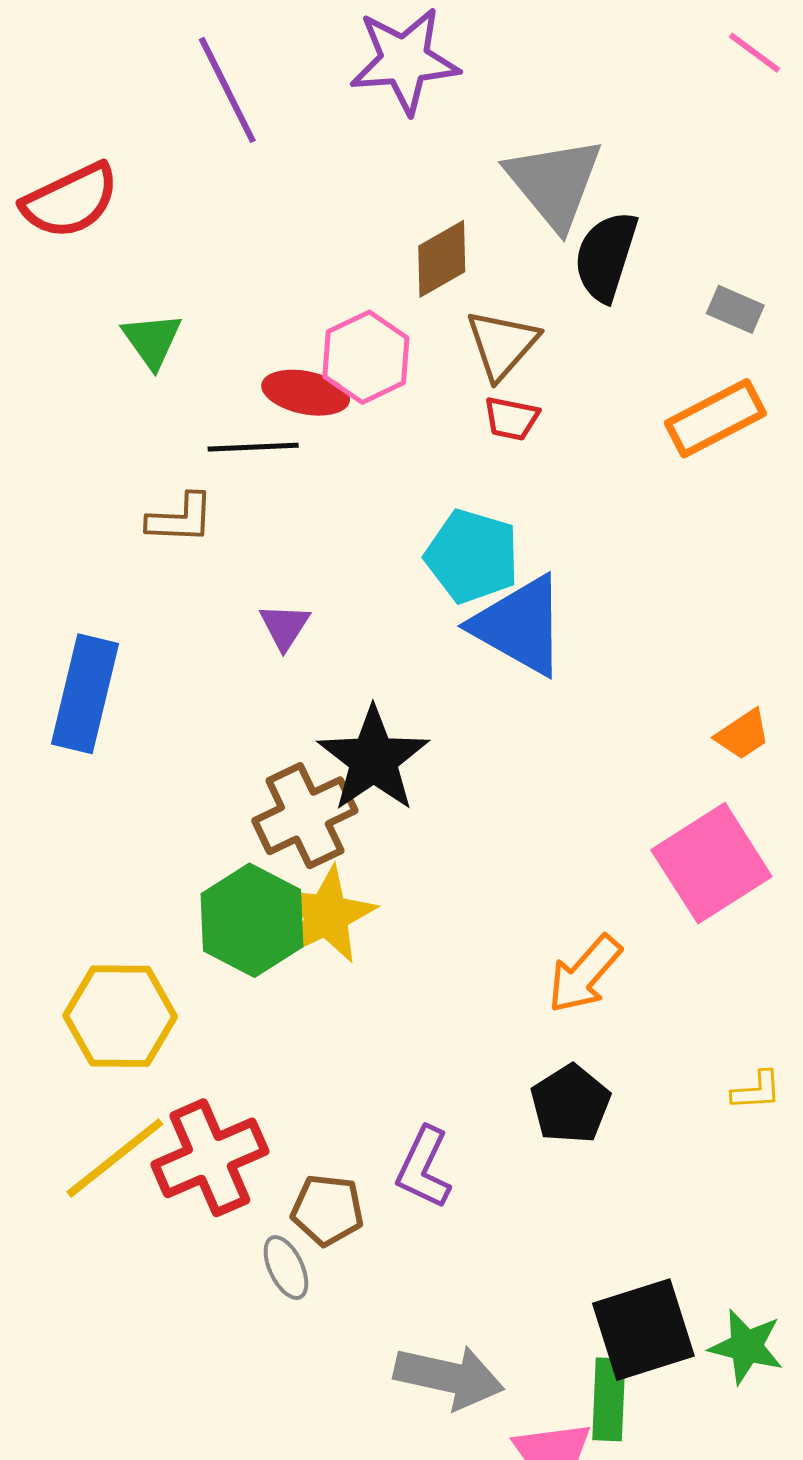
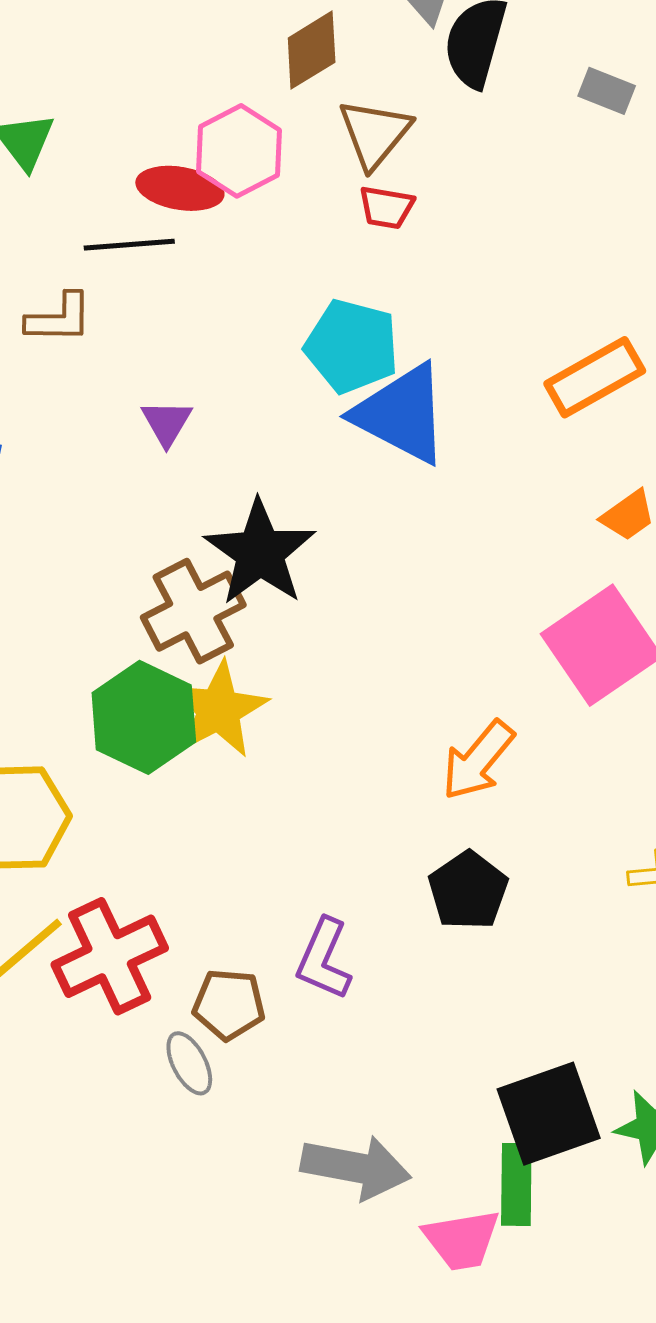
orange rectangle: (715, 418) -> (595, 377), moved

